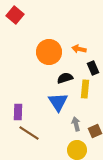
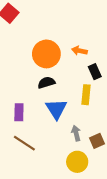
black semicircle: (65, 78) -> (46, 83), moved
purple rectangle: (18, 112) -> (19, 112), moved

